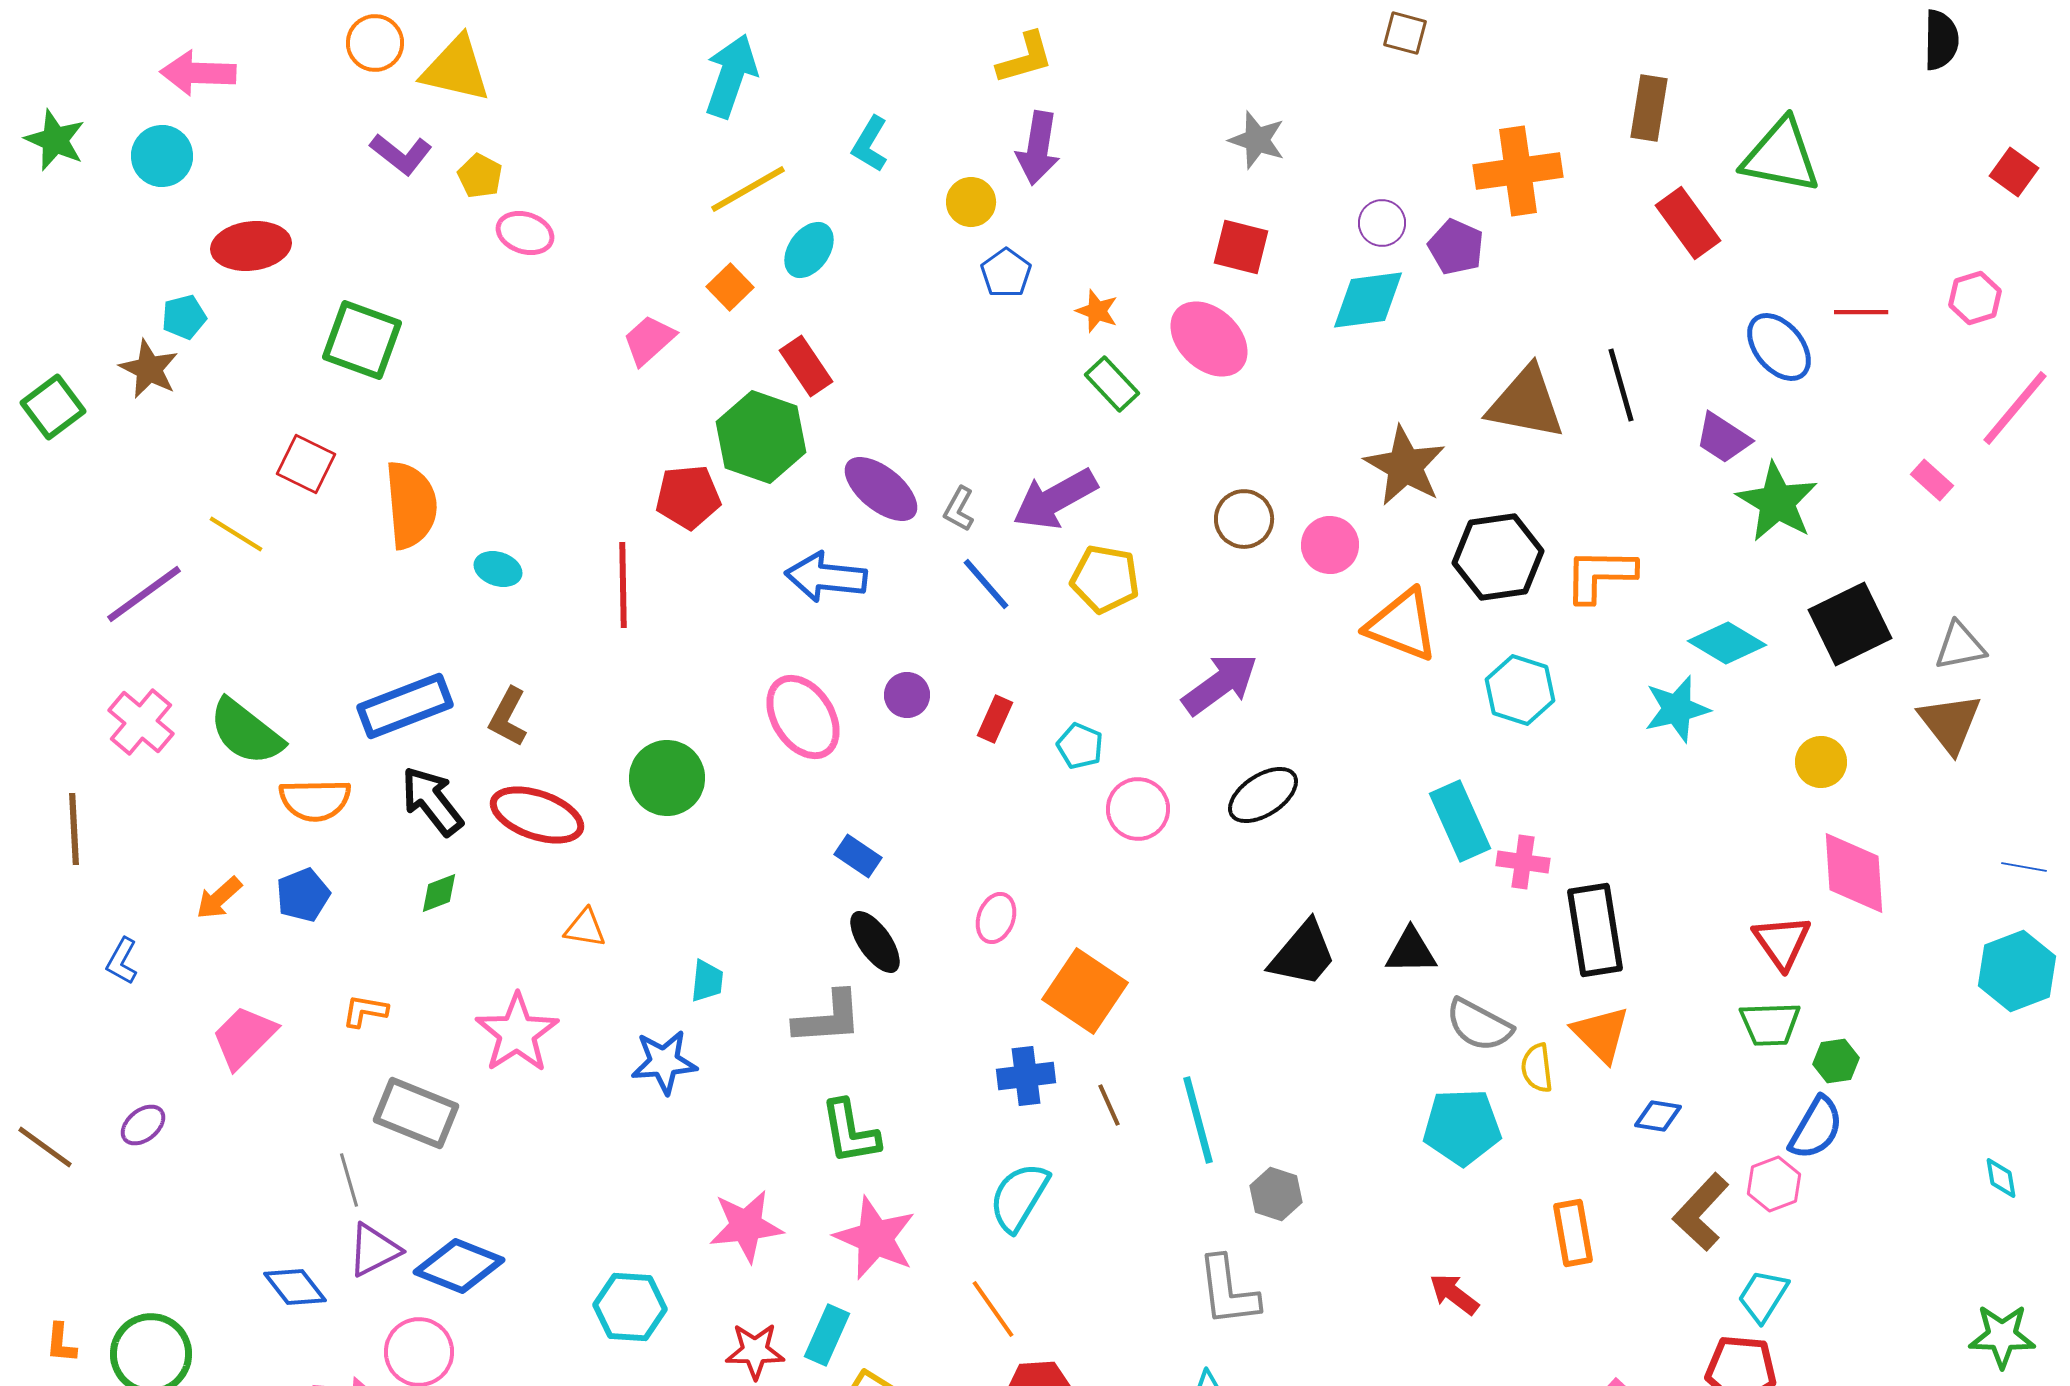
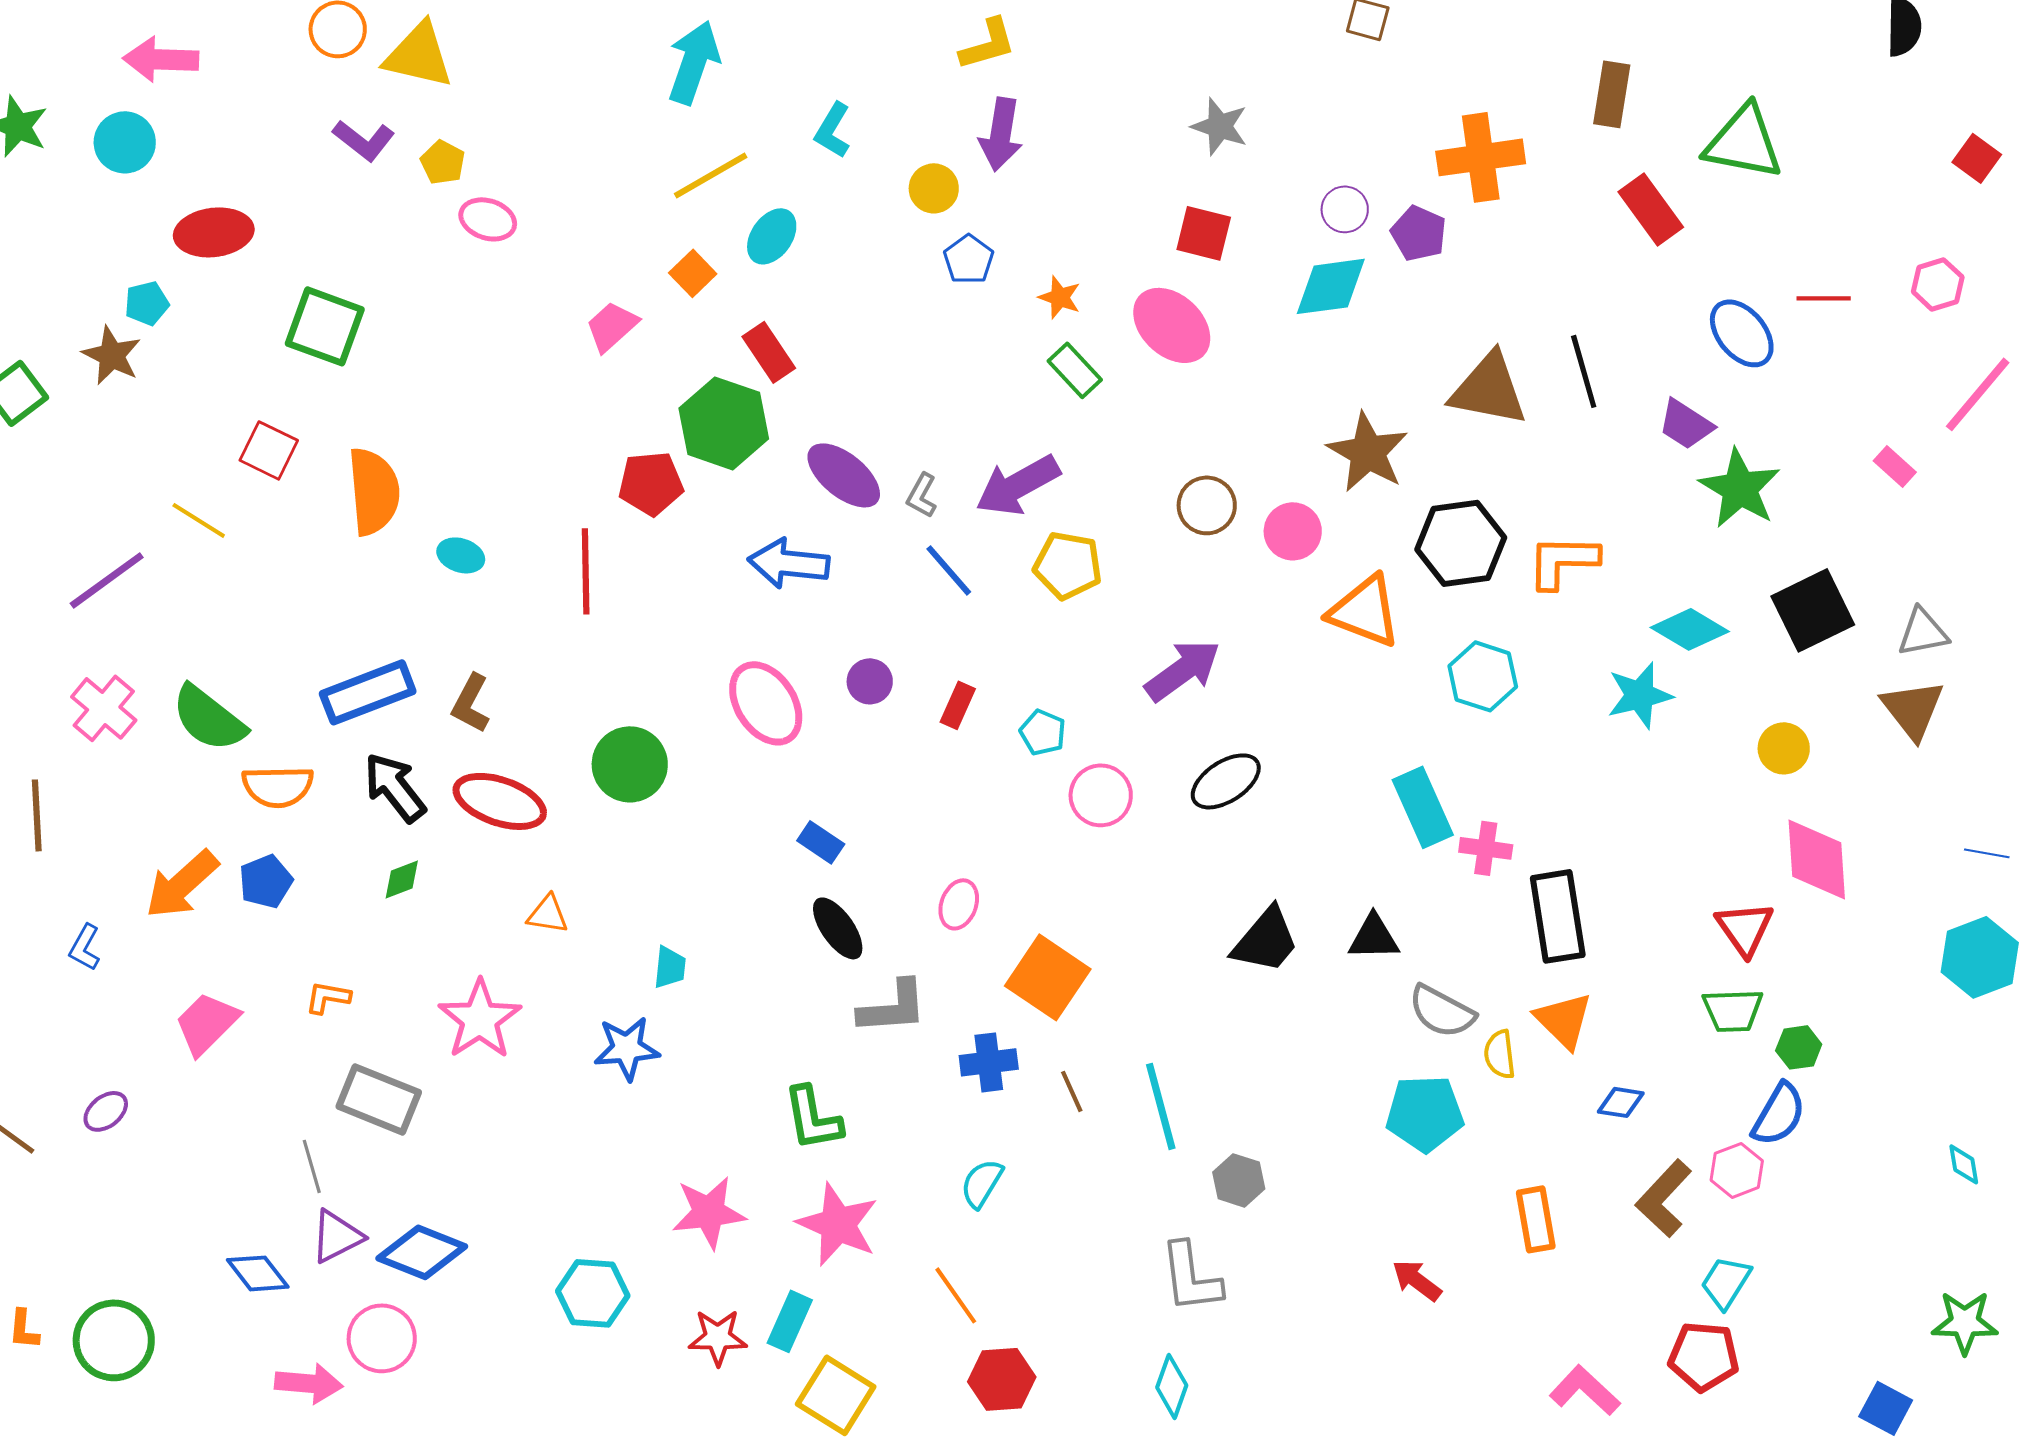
orange arrow: (219, 898) -> (182, 884), size x1.6
gray L-shape: (828, 1018) -> (893, 1007), moved
cyan semicircle: (1019, 1197) -> (982, 1183), size x0.7

